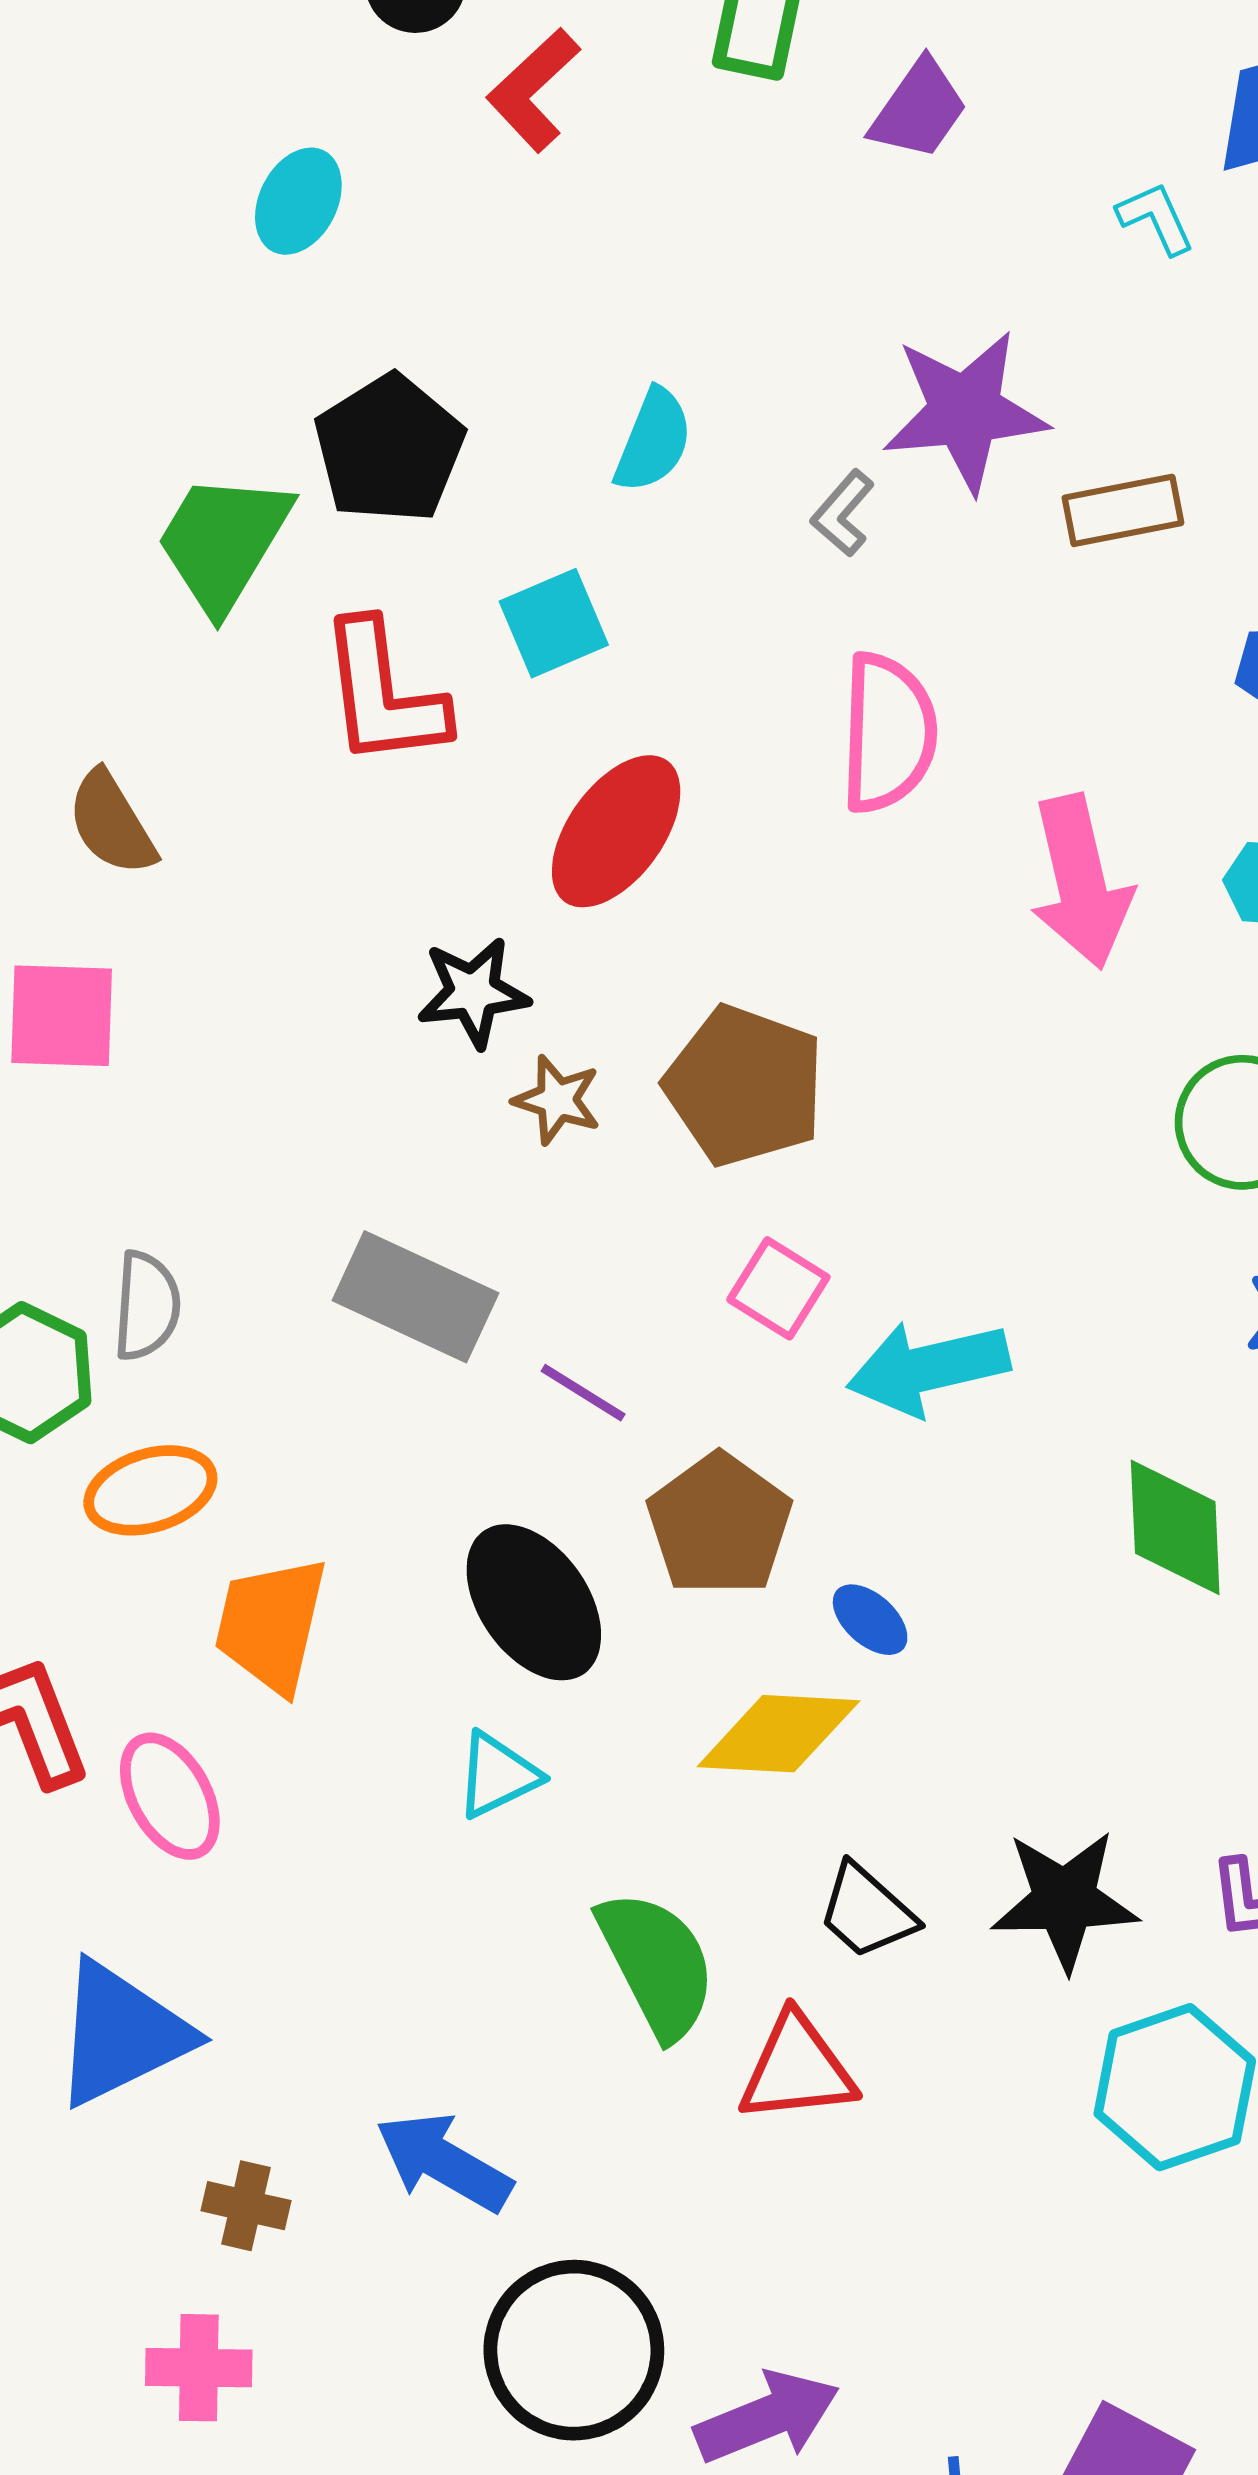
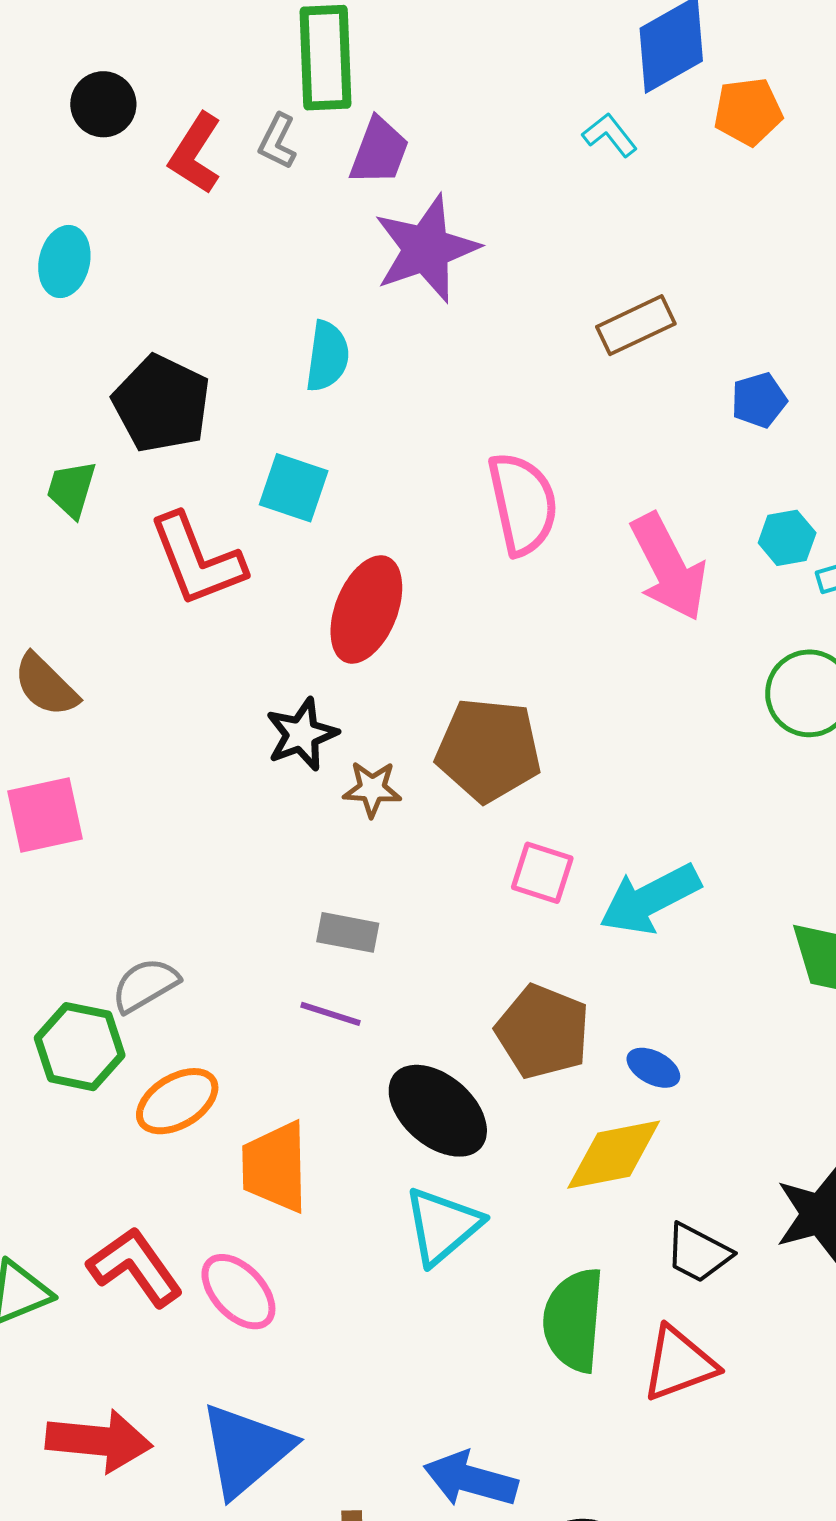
purple trapezoid: (919, 109) -> (379, 151), moved
purple star: (965, 411) -> (426, 249), moved
gray L-shape: (843, 513) -> (277, 141), moved
green trapezoid: (223, 542) -> (71, 489), size x0.6
cyan square: (554, 623) -> (294, 488), turned -34
gray rectangle: (415, 1297) -> (348, 932), moved, size x0.6
gray semicircle: (147, 1306) -> (145, 985), turned -110
purple line: (583, 1393) -> (331, 1014), moved
cyan triangle: (497, 1775) -> (442, 1226), size x1.4
green semicircle: (657, 1964) -> (574, 1320), turned -134

